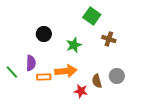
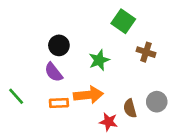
purple semicircle: (31, 63) -> (54, 72), moved, turned 140

